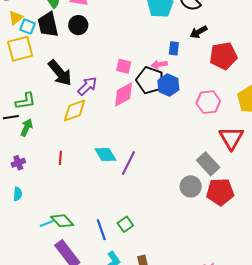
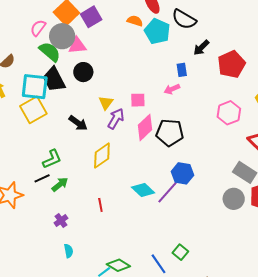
yellow triangle: (16, 18) -> (106, 103), moved
cyan square: (27, 27) -> (35, 87), size x1.8
black arrow: (60, 73) -> (78, 123), size x0.7
black pentagon: (150, 80) -> (170, 133), moved
blue hexagon: (168, 85) -> (182, 173), moved
purple arrow: (87, 86) -> (116, 119), moved
green arrow: (27, 128) -> (60, 184), turned 42
purple line: (128, 163) -> (167, 192), turned 30

